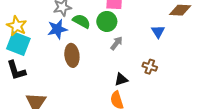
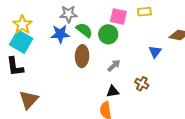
gray arrow: (117, 43) -> (114, 65), moved
brown ellipse: (72, 55) -> (82, 56), moved

